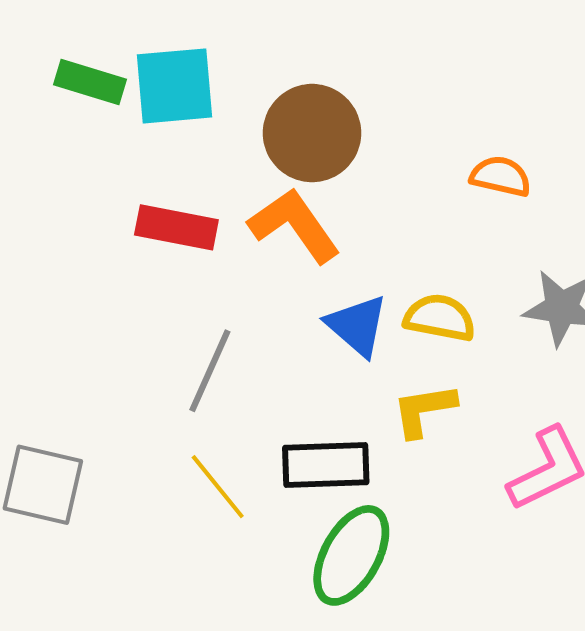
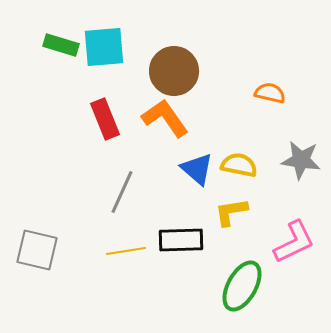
red rectangle: (176, 227) -> (105, 119), turned 57
yellow line: (218, 487) -> (126, 251), turned -60
green ellipse: (351, 555) -> (242, 286), moved

